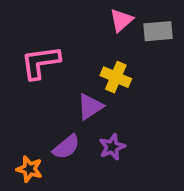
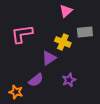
gray rectangle: (158, 31) -> (85, 32), moved
purple star: (112, 147) -> (69, 80), moved

